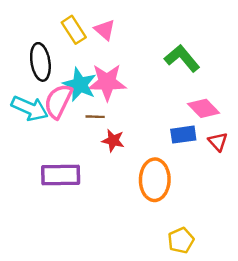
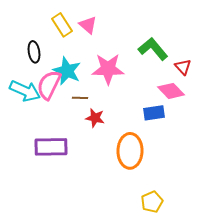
black ellipse: (40, 62) -> (34, 52), size x0.7
pink star: (107, 82) -> (108, 69), moved
red triangle: (218, 142) -> (183, 67), moved

